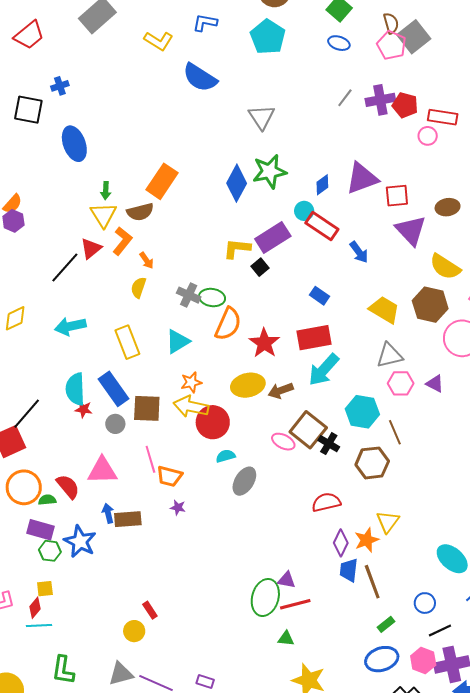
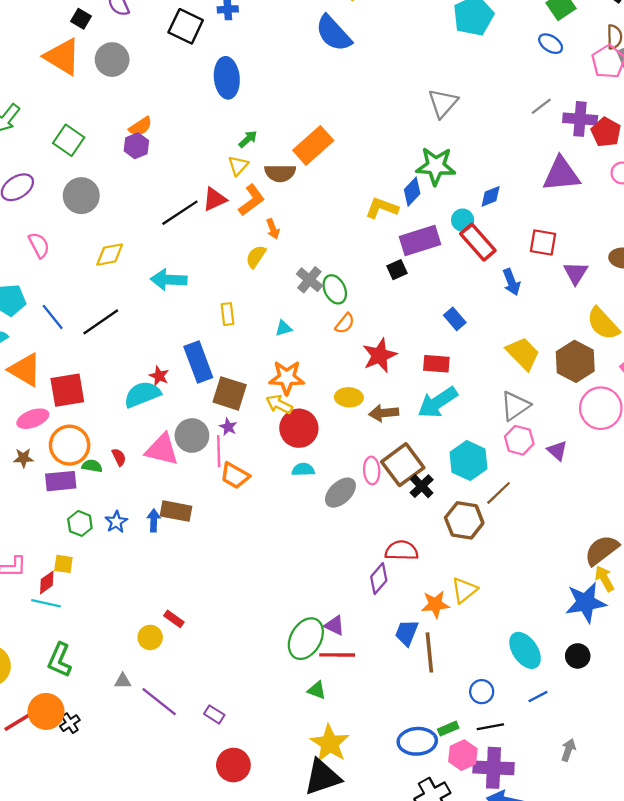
blue semicircle: (200, 78) -> (333, 33), moved
purple triangle: (362, 178) -> (561, 174), moved
blue diamond: (237, 183) -> (412, 192), moved, size x0.7
green arrow: (106, 191) -> (248, 139), turned -150
red square: (397, 196) -> (543, 243), moved
yellow triangle: (103, 215) -> (238, 166), size x0.7
purple triangle: (411, 230) -> (576, 273), size x0.7
yellow L-shape: (237, 249) -> (382, 208), moved
green ellipse: (212, 298) -> (335, 289), turned 40
orange semicircle: (228, 324) -> (345, 323), size x0.6
red rectangle: (314, 338) -> (436, 364), size x0.7
yellow rectangle: (127, 342) -> (228, 314), size x0.6
cyan triangle: (178, 342) -> (284, 328), size x0.6
gray triangle: (389, 355) -> (515, 406), turned -36
orange star: (191, 382) -> (287, 378), size x1.4
yellow ellipse: (248, 385) -> (349, 397), size x0.7
cyan semicircle: (75, 389) -> (142, 394), moved, turned 56
yellow arrow: (191, 407) -> (279, 404), size x0.7
black line: (27, 414) -> (101, 322), moved
gray circle: (115, 424) -> (192, 435), moved, size x1.5
brown line: (395, 432) -> (499, 493), turned 55
pink ellipse: (283, 442) -> (372, 470), turned 45
gray ellipse: (244, 481) -> (340, 493), moved
red semicircle: (68, 486) -> (119, 457), size x0.6
purple star: (178, 508) -> (228, 427), moved
blue arrow: (108, 513) -> (154, 520), moved
purple rectangle: (40, 530) -> (61, 481), moved, turned -36
blue star: (80, 541) -> (116, 522), size x0.6
purple diamond: (341, 543) -> (379, 579), moved
red rectangle: (150, 610) -> (174, 619), turned -36
green rectangle: (386, 624) -> (448, 729), moved
gray triangle: (121, 674) -> (123, 681), size x0.6

